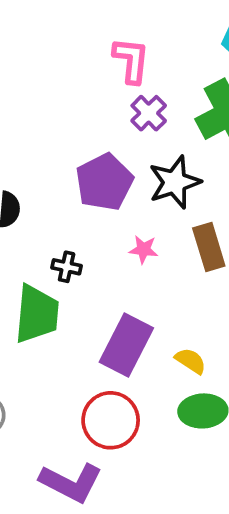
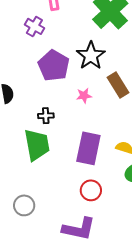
purple cross: (149, 113) -> (34, 26), moved
red circle: (111, 420) -> (91, 190), size x0.7

